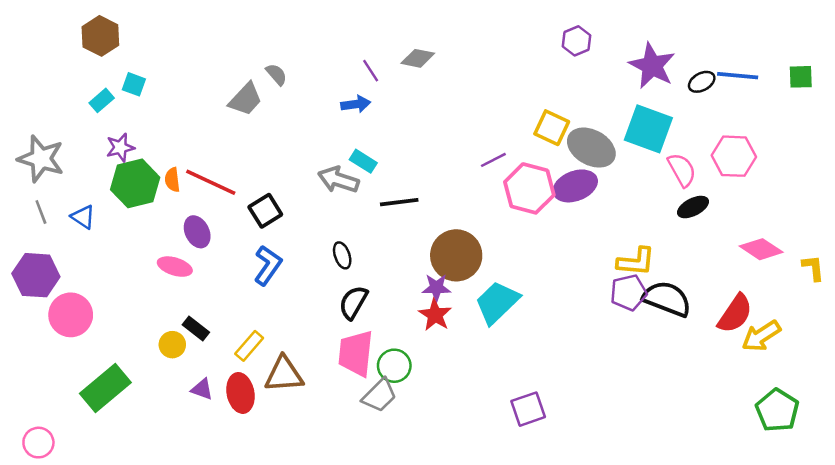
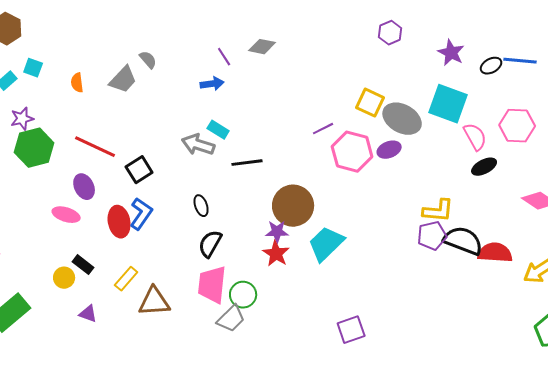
purple star: (652, 66) -> (451, 53), size x0.7
orange semicircle: (172, 180) -> (77, 83), moved
purple ellipse: (575, 186) -> (389, 150), size x0.7
red semicircle: (735, 314) -> (495, 253), moved, turned -120
red ellipse: (240, 393) -> (119, 222), moved

